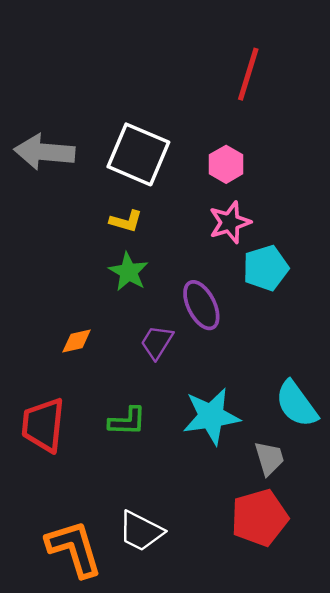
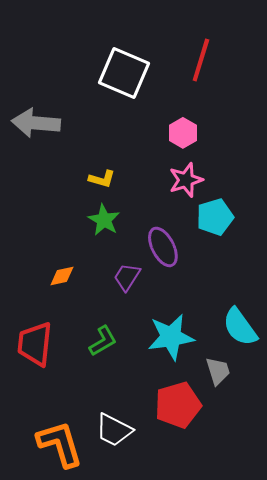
white square: (138, 154) -> (124, 73), moved
green L-shape: (127, 421) -> (103, 341), turned -32
red pentagon: (259, 518) -> (178, 405), moved

